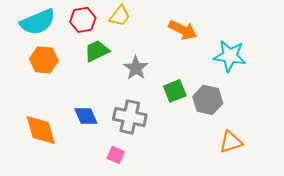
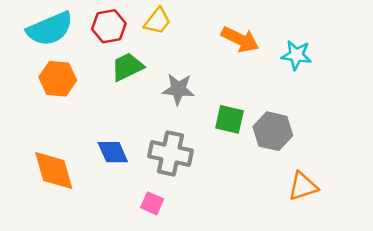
cyan star: (230, 56) -> (296, 55), moved, size x0.7
gray star: (136, 68) -> (178, 89), turned -30
green square: (175, 91) -> (230, 119), turned 35

